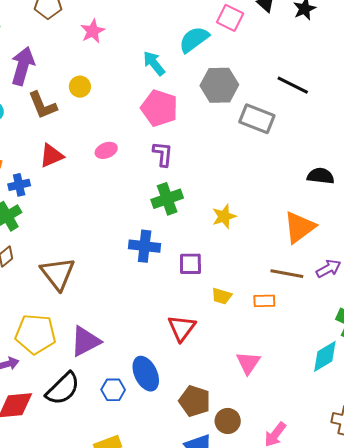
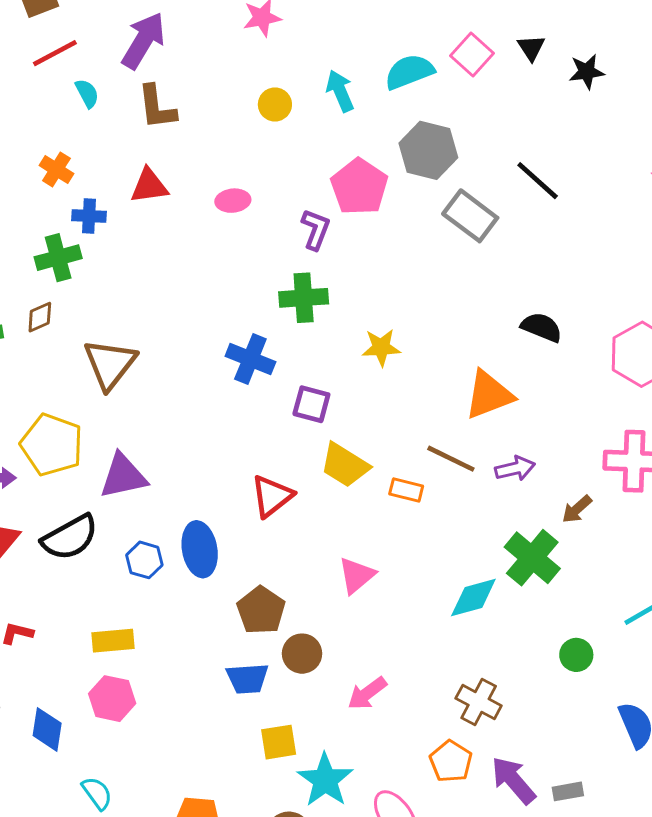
yellow circle: (80, 87) -> (275, 104), moved
pink pentagon: (159, 108) -> (359, 187), moved
yellow trapezoid: (222, 296) -> (345, 465), size x1.6

